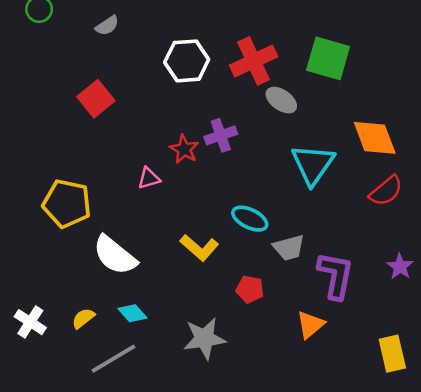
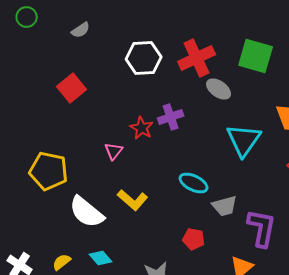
pink triangle: (149, 178) -> (114, 151), turned -36
yellow L-shape: (199, 248) -> (133, 200), moved

